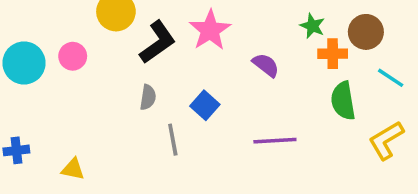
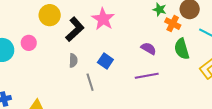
orange cross: (333, 54) -> (173, 24), turned 35
purple semicircle: (266, 65) -> (149, 48), moved

